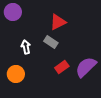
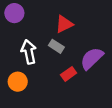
white arrow: (26, 47) -> (29, 52), size x1.5
purple semicircle: (86, 67) -> (92, 58), moved

